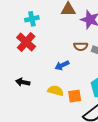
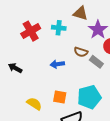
cyan cross: (32, 19) -> (59, 28), moved
yellow semicircle: (56, 91) -> (34, 104), moved

